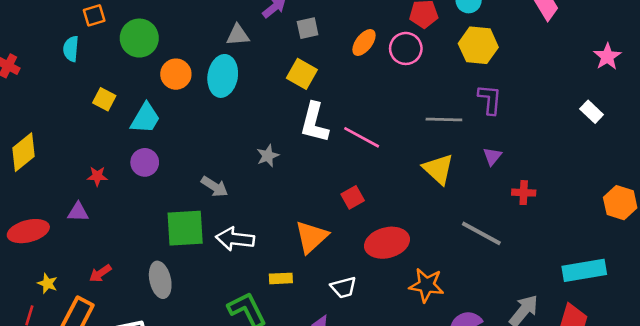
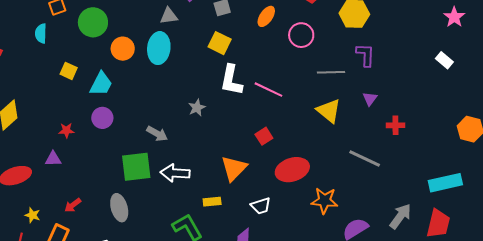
pink circle: (406, 48) -> (301, 35), moved

